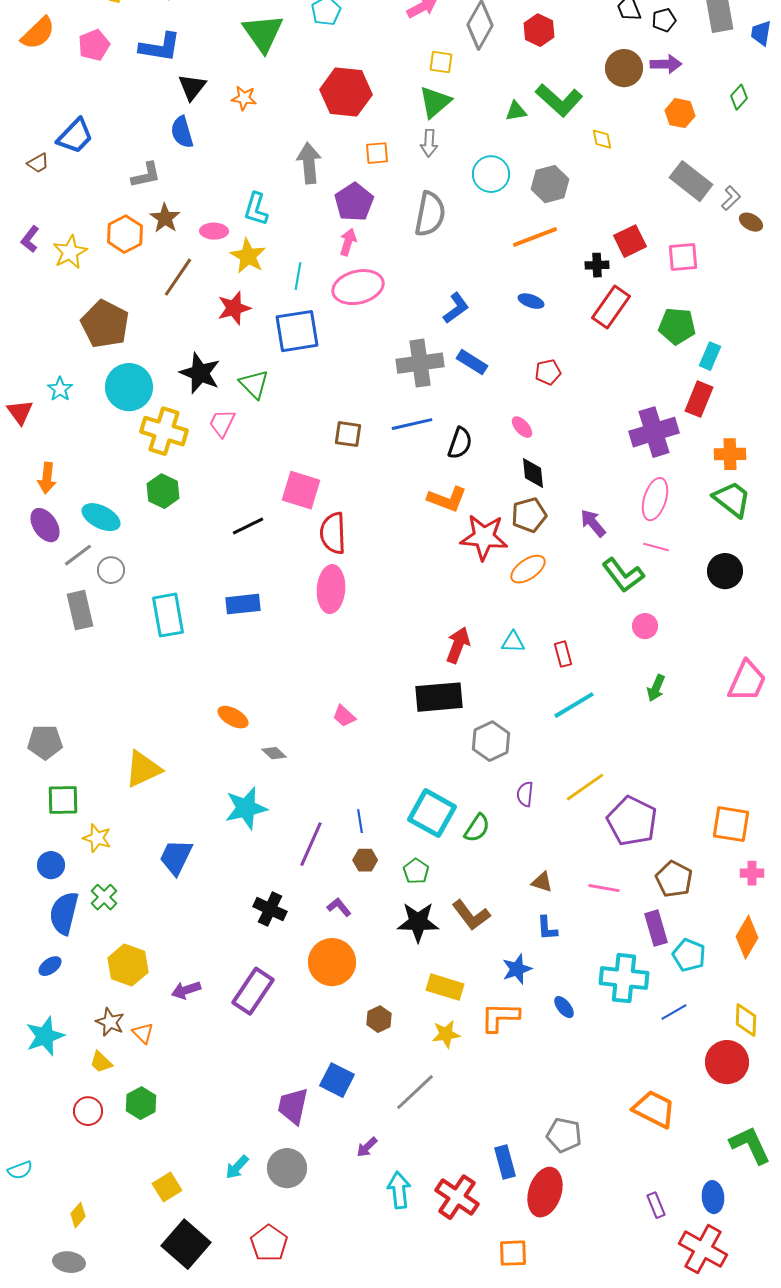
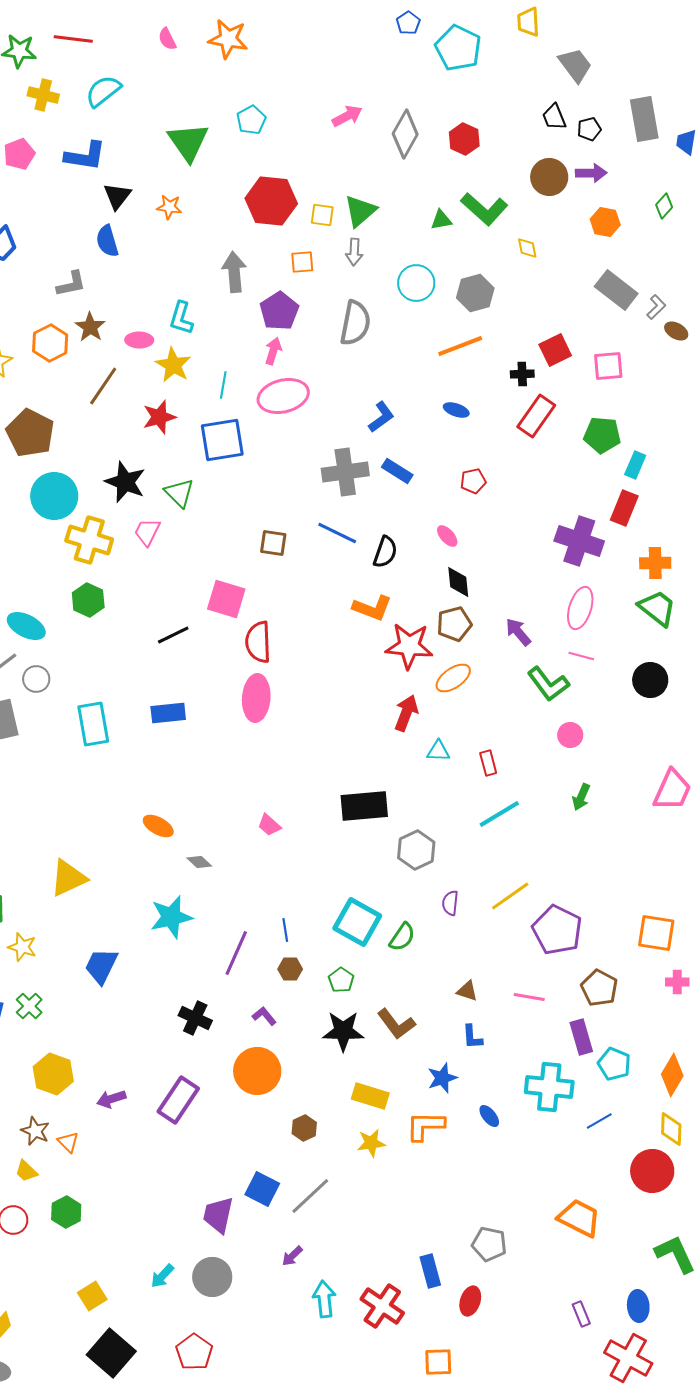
yellow square: (441, 62) -> (322, 215), moved
blue line: (412, 424) -> (337, 533), turned 39
purple cross: (654, 432) -> (579, 541), turned 36
red arrow: (458, 645) -> (406, 713), moved
orange diamond: (747, 937) -> (672, 1075), moved
gray line: (415, 1092) -> (310, 1196), moved
red ellipse: (545, 1192) -> (470, 1301), size x0.6

